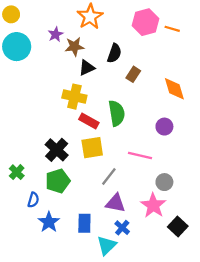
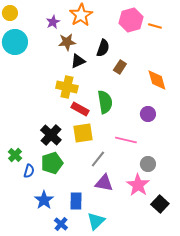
purple star: (56, 34) -> (53, 22), moved
blue semicircle: (33, 200) -> (29, 171), moved
blue cross: (122, 228) -> (61, 224), moved

